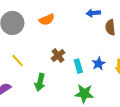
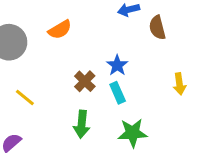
blue star: (99, 64) -> (117, 65), moved
green arrow: (40, 82) -> (82, 124), moved

